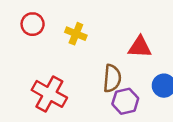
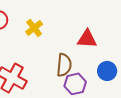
yellow cross: (76, 34) -> (34, 28), turned 30

